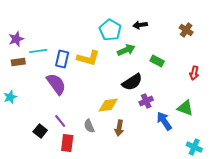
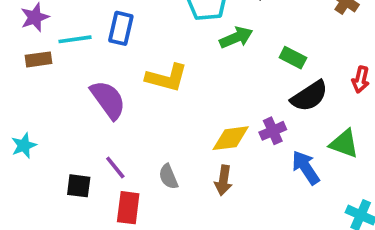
yellow L-shape: (88, 58) -> (167, 78), moved
blue rectangle: (62, 59) -> (121, 28), moved
black semicircle: (132, 82) -> (309, 96), moved
cyan star: (10, 97) -> (24, 145), moved
yellow diamond: (108, 105) -> (231, 138), moved
black square: (40, 131) -> (79, 186), turned -32

